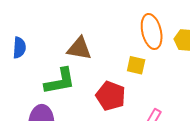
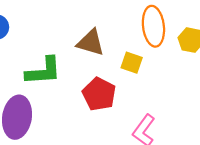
brown triangle: (79, 48) -> (91, 43), moved

